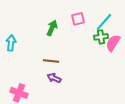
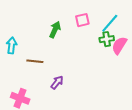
brown line: (51, 61) -> (35, 61), moved
purple arrow: (54, 78) -> (57, 82), turned 104

